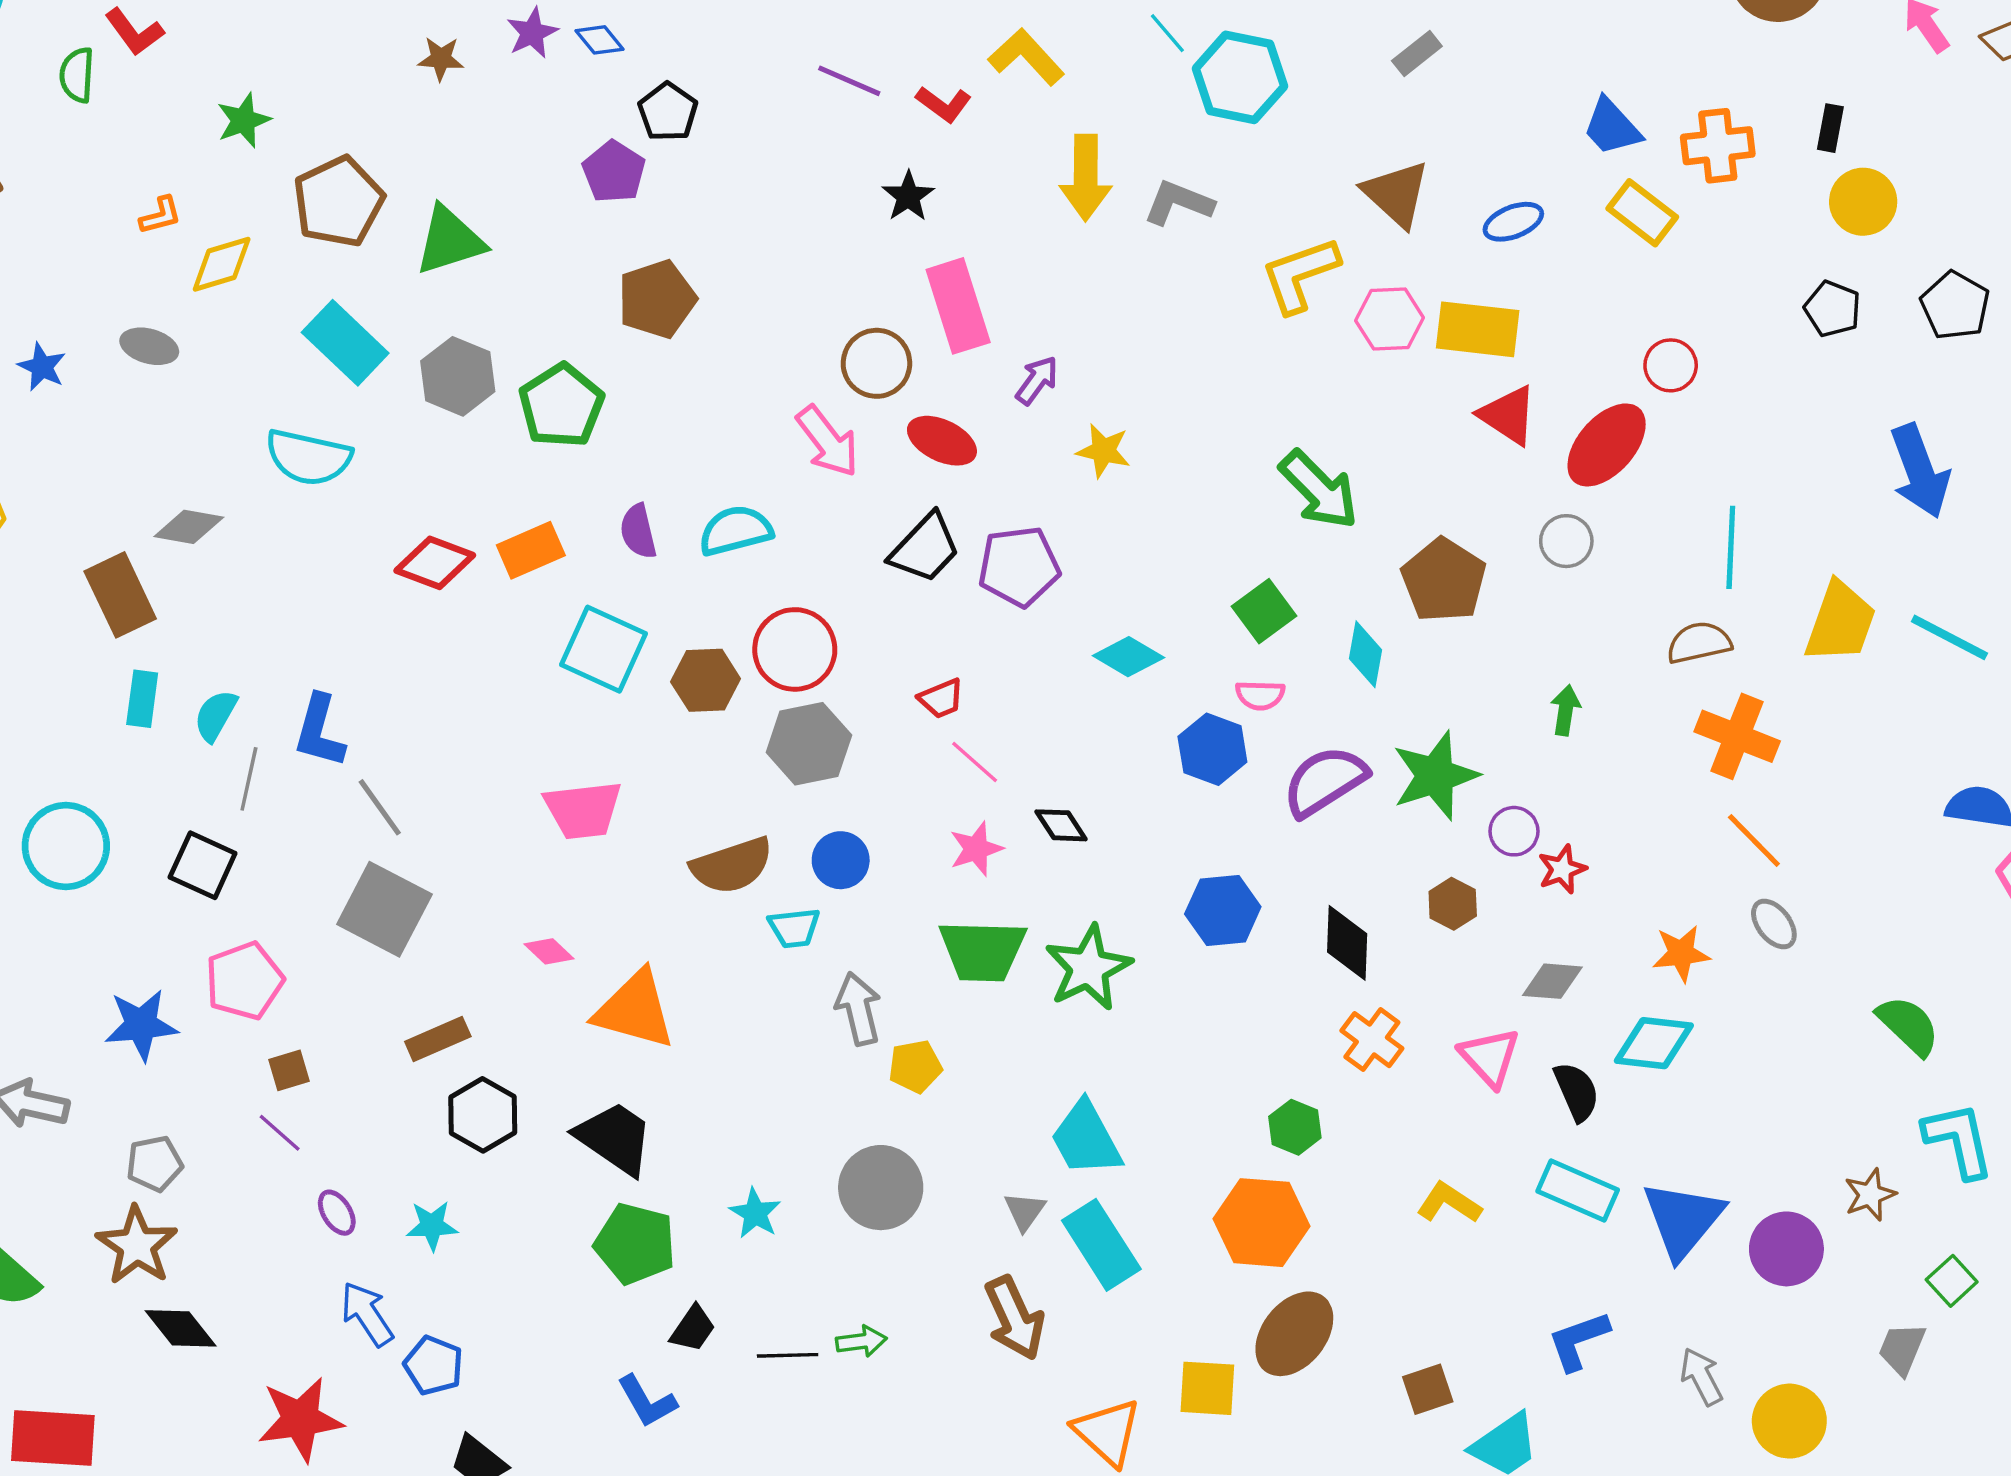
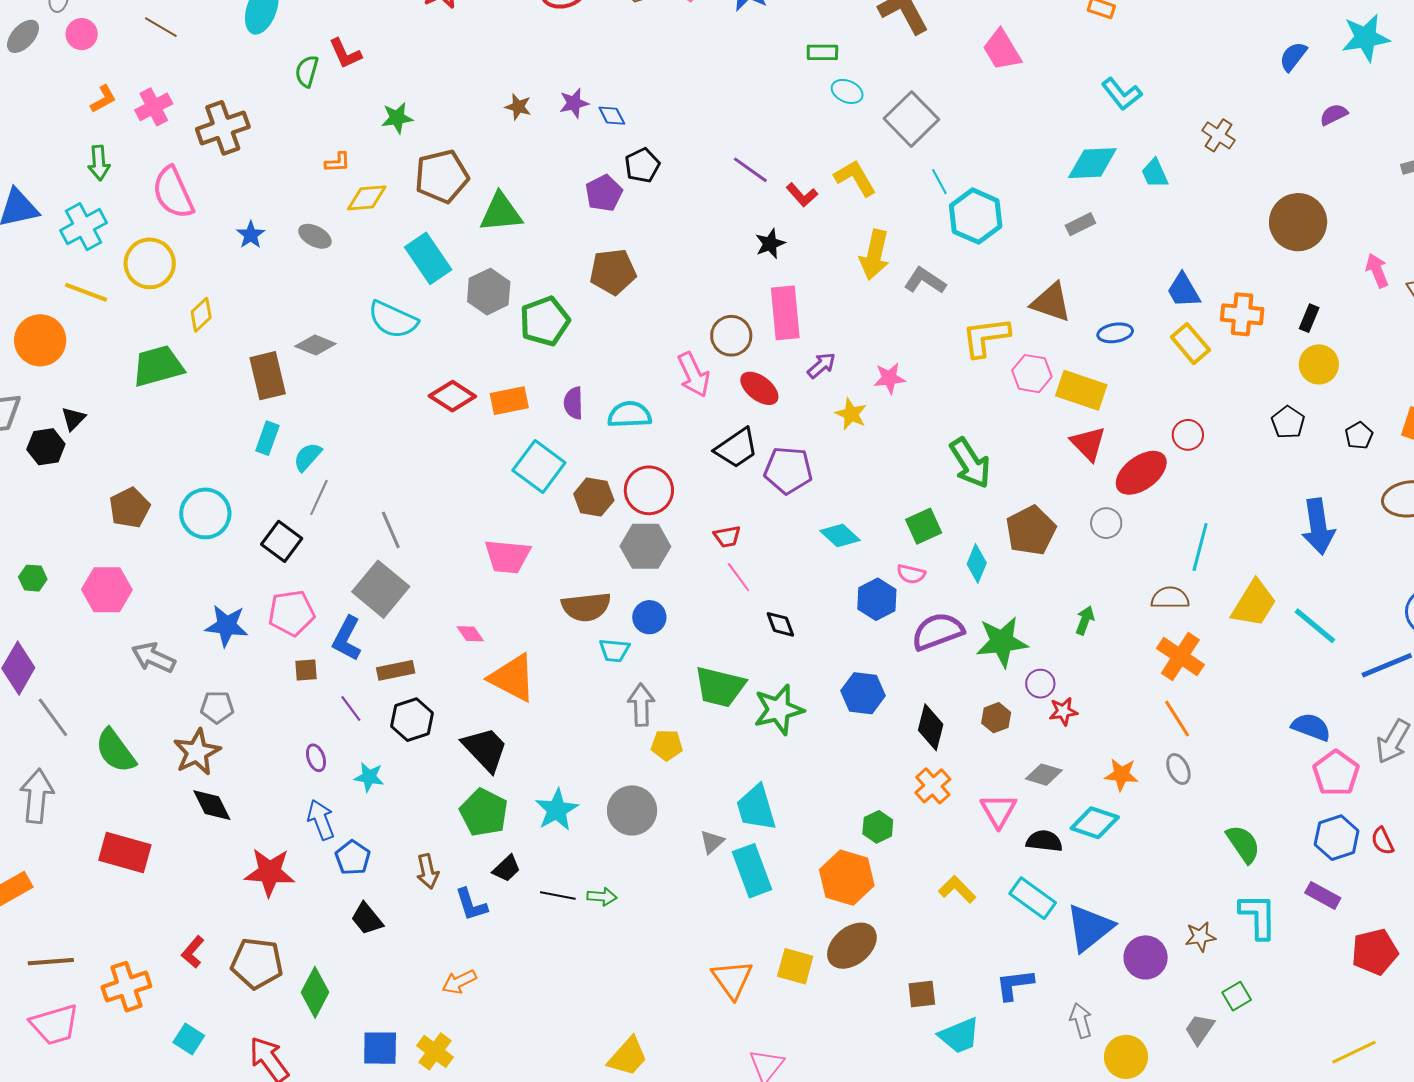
brown triangle: (1396, 194) -> (1051, 302), turned -36
black pentagon: (1955, 306) -> (1359, 436), size x0.7
blue L-shape: (319, 731) -> (347, 639), moved
pink star: (976, 849) -> (889, 378), moved
black semicircle: (1577, 1092) -> (1044, 841), turned -72
purple line: (280, 1133) -> (351, 708), moved
cyan star: (755, 1213) -> (557, 810), size x1.4
brown arrow: (1015, 1318) -> (428, 871), moved, size x0.7

